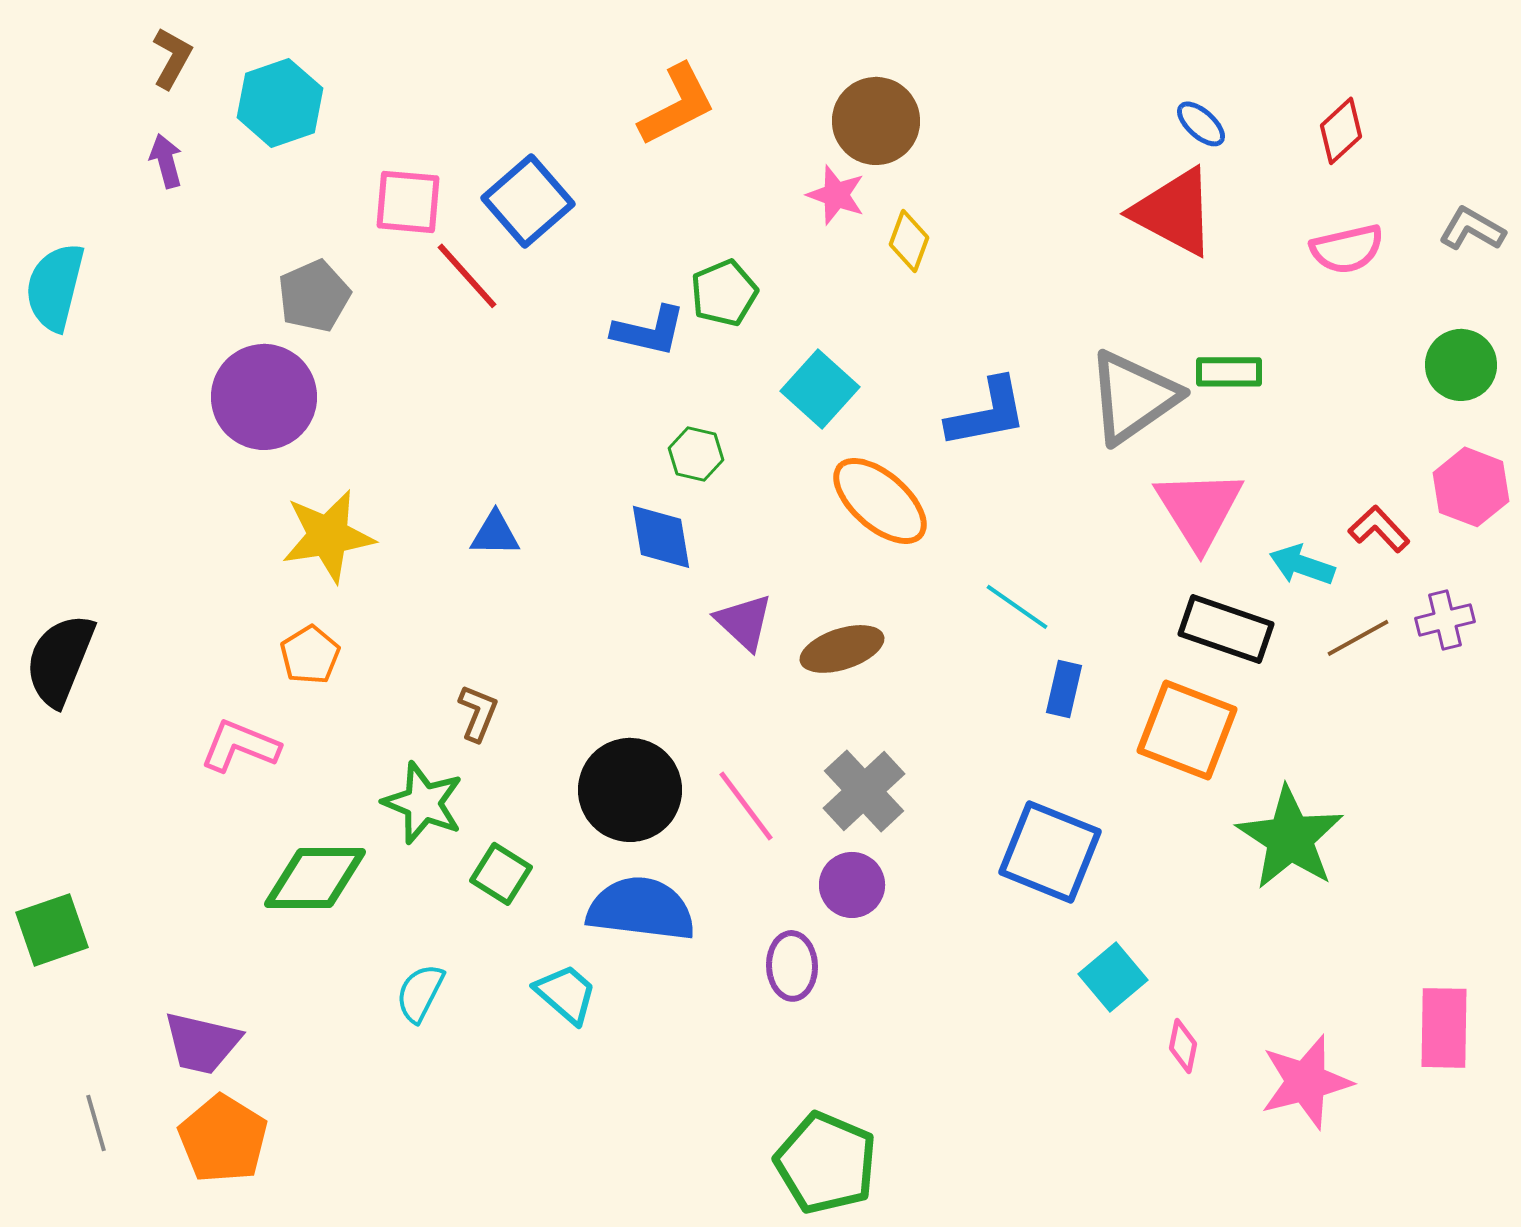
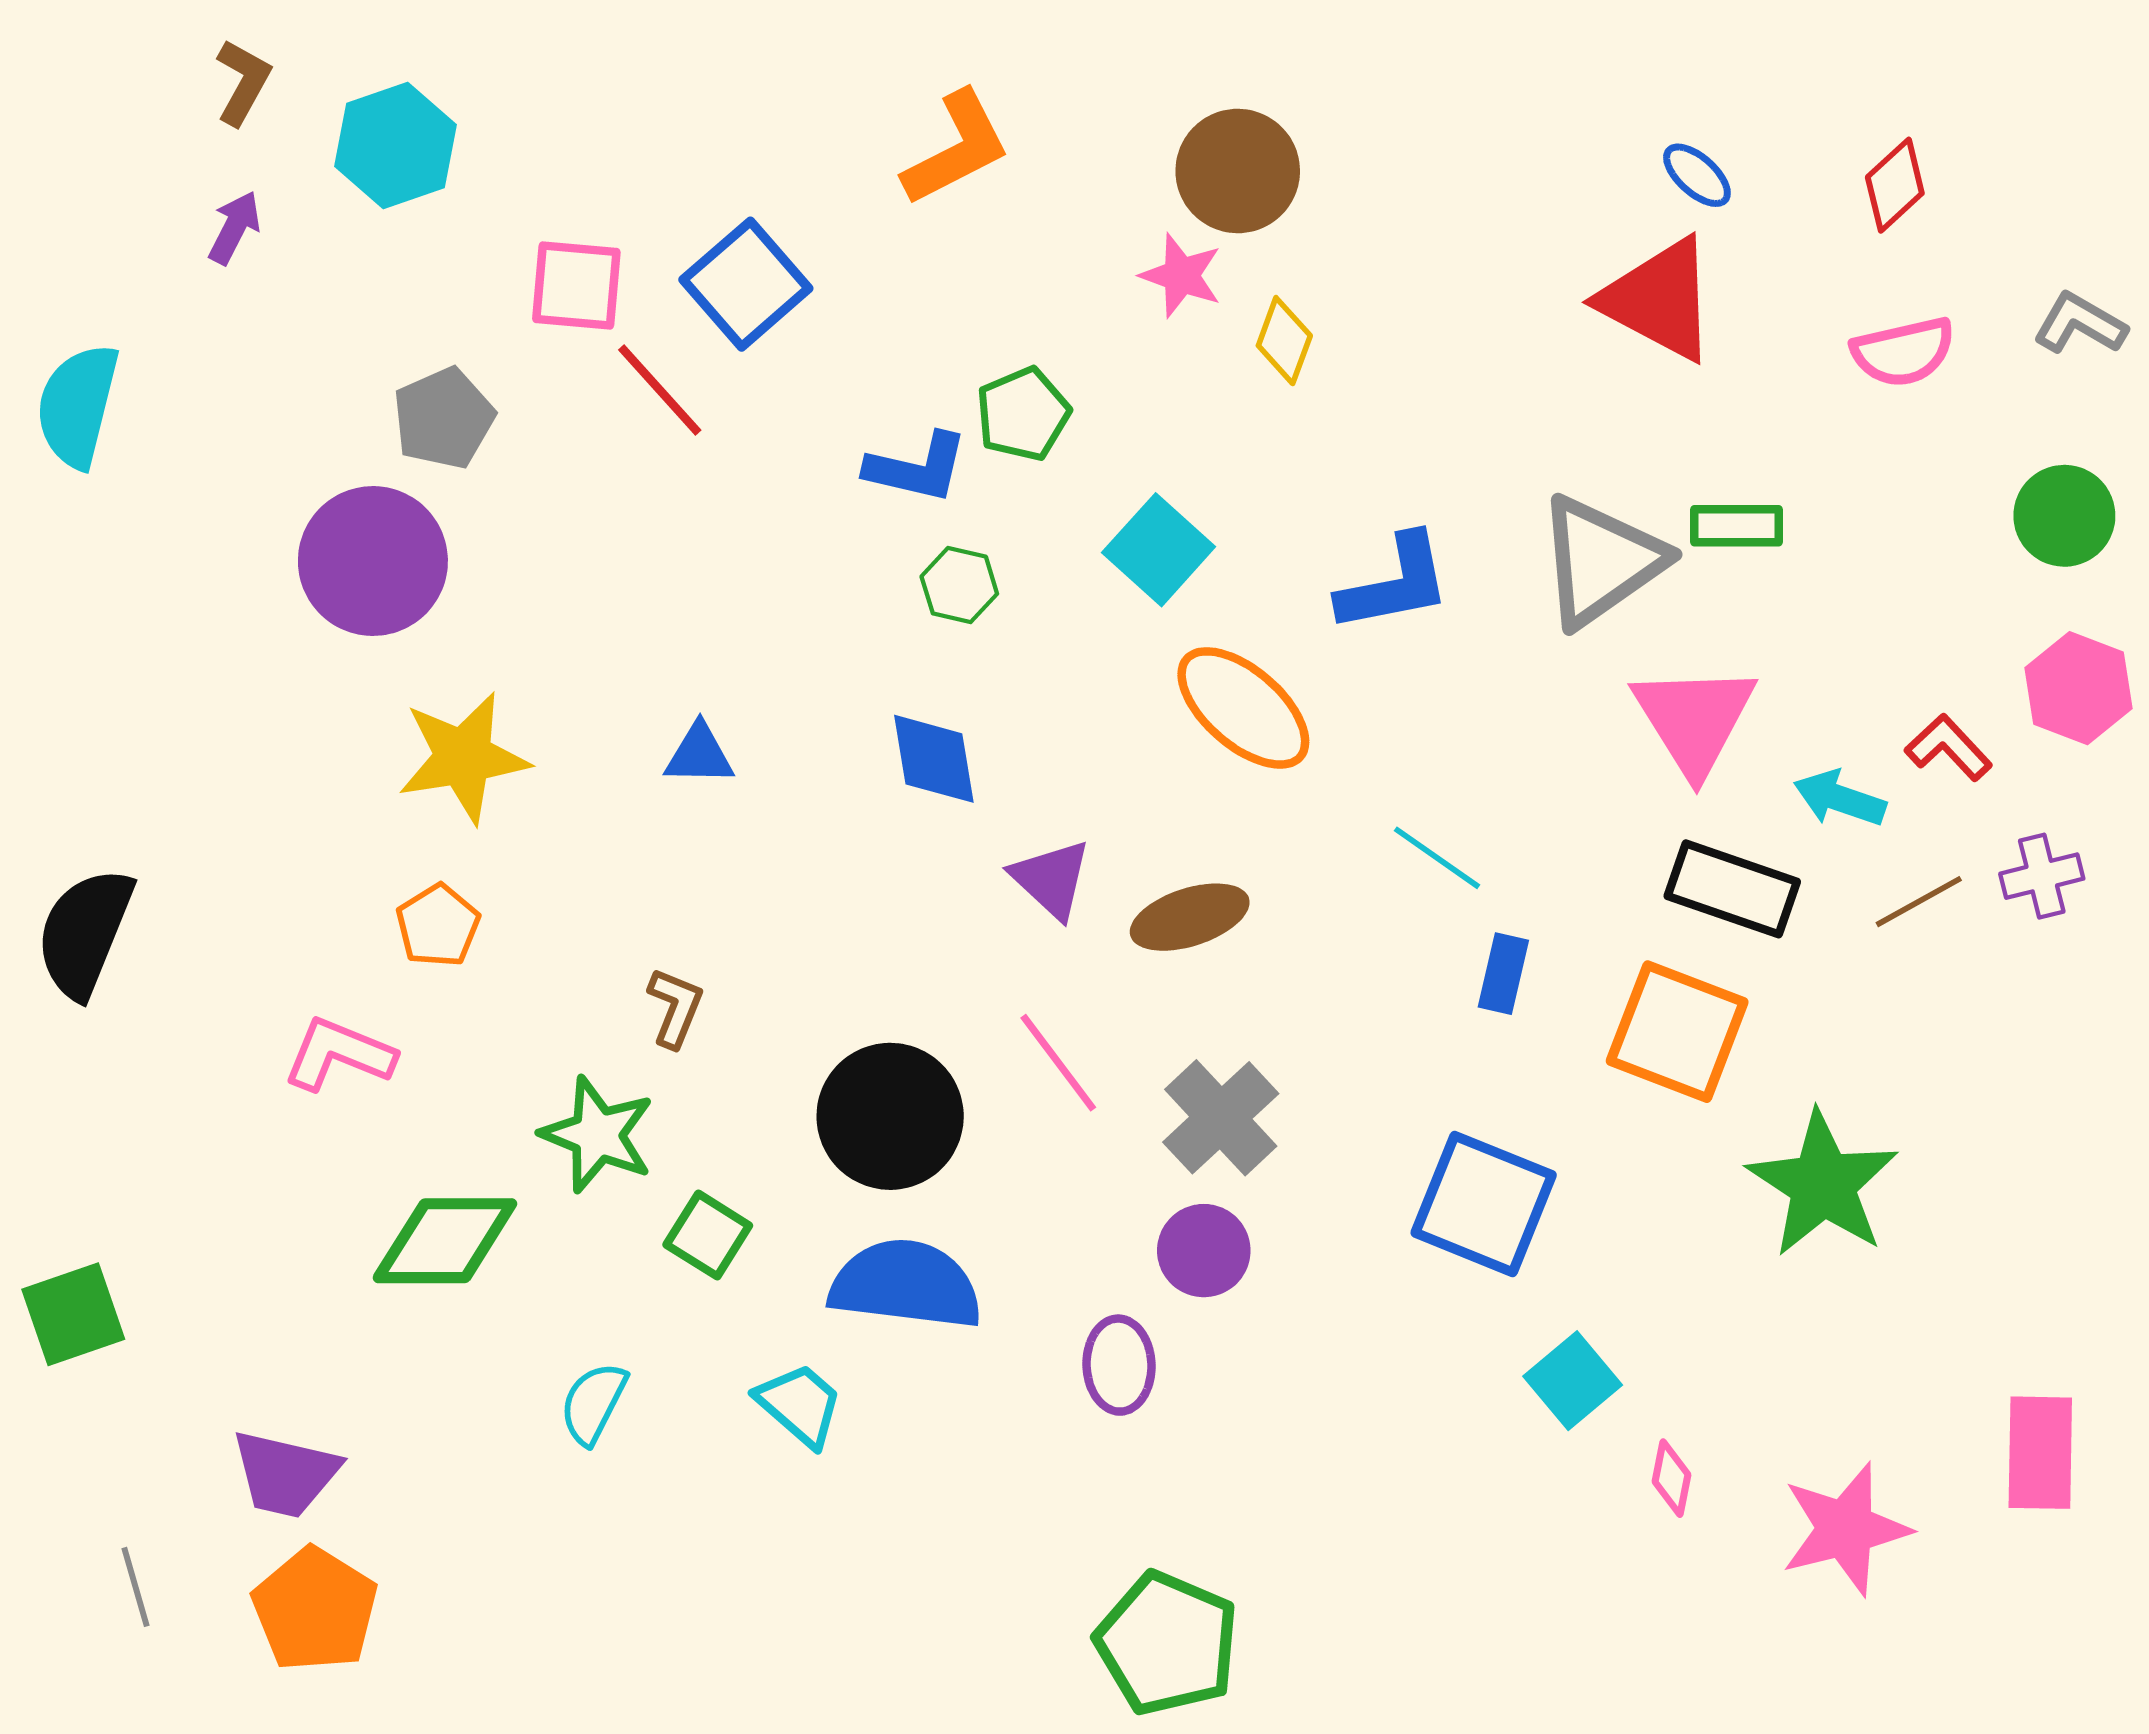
purple arrow: (166, 161) -> (234, 228), turned 42
green hexagon: (696, 454) -> (959, 585), moved
pink line: (746, 806) -> (1058, 1063), moved

